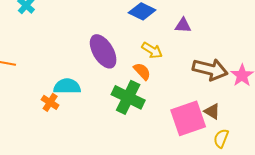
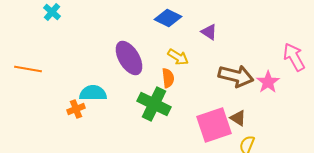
purple triangle: (183, 25) -> (209, 32), turned 30
orange semicircle: (142, 71) -> (168, 78), turned 36
orange cross: (50, 102) -> (76, 109), turned 36

